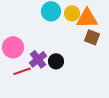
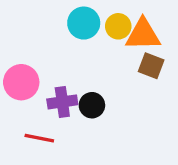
purple cross: (38, 59) -> (62, 102), turned 30
red line: (22, 71) -> (39, 138), moved, turned 30

